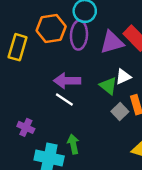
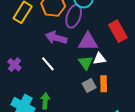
purple triangle: (112, 42) -> (88, 42), moved
purple arrow: (67, 81) -> (56, 38), moved
purple cross: (26, 127) -> (14, 65), moved

